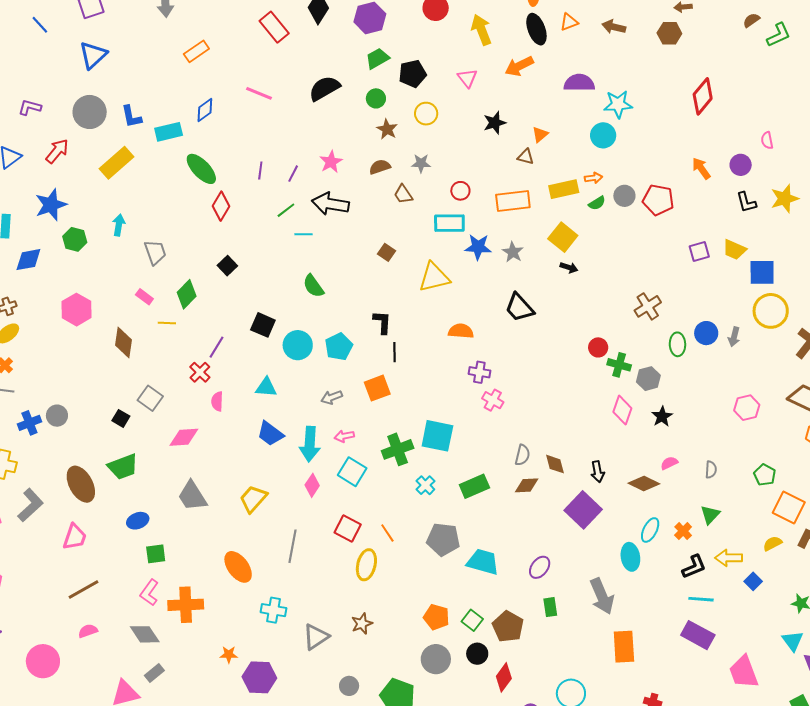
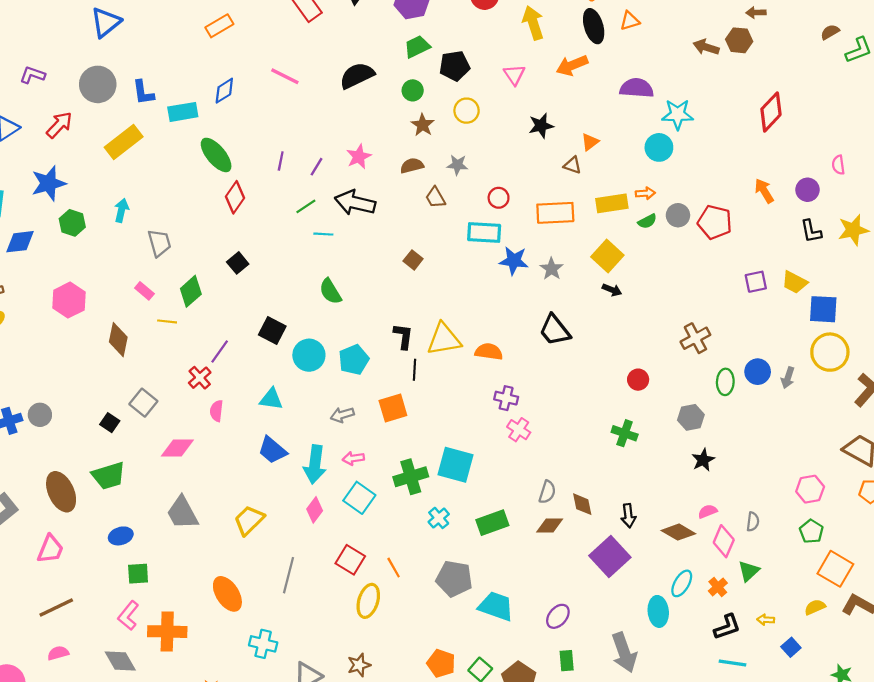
brown arrow: (614, 27) -> (706, 47), moved
yellow triangle: (434, 277) -> (444, 339), moved
green cross: (619, 365) -> (625, 433), moved
pink hexagon: (747, 408) -> (810, 489), moved
pink diamond: (622, 410) -> (724, 541), moved
yellow arrow: (729, 558) -> (766, 620), size x0.6

